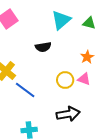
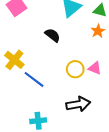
black semicircle: (43, 47) -> (53, 35), turned -133
orange star: (87, 57) -> (98, 31), moved

